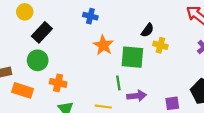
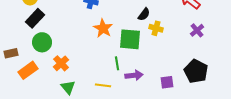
black rectangle: (42, 32) -> (35, 18), moved
orange cross: (58, 83) -> (61, 63), turned 35
orange rectangle: (23, 90) -> (28, 70), turned -54

